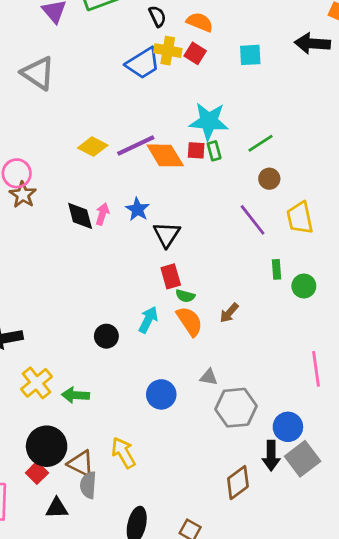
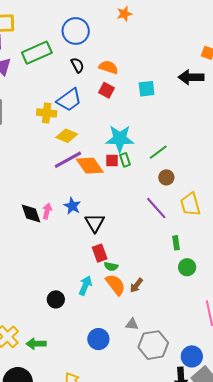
yellow cross: (168, 51) -> (47, 113), moved
yellow diamond: (93, 147) -> (67, 136), moved
green circle: (304, 286) -> (187, 267), moved
brown arrow: (229, 313) -> (136, 285), moved

